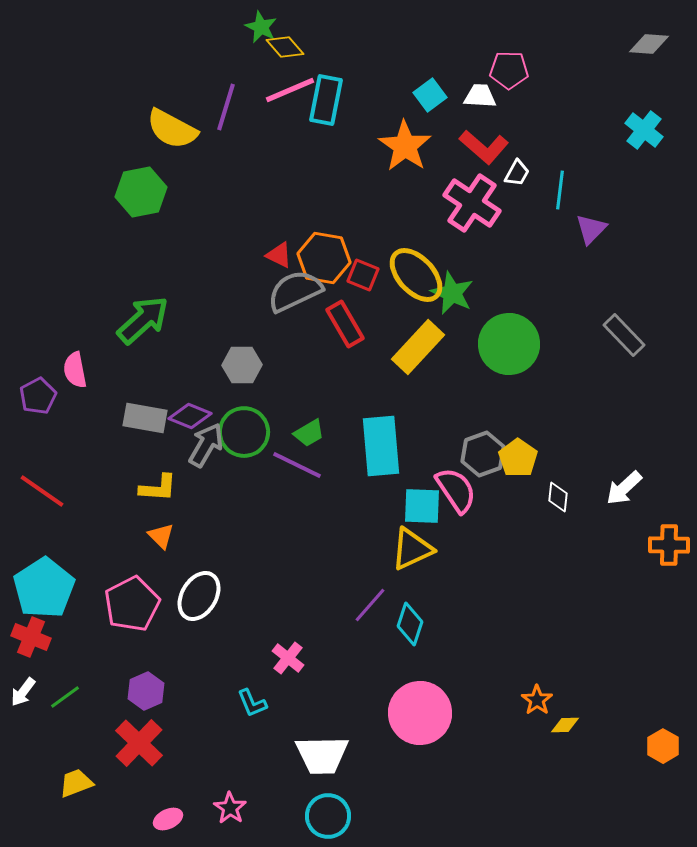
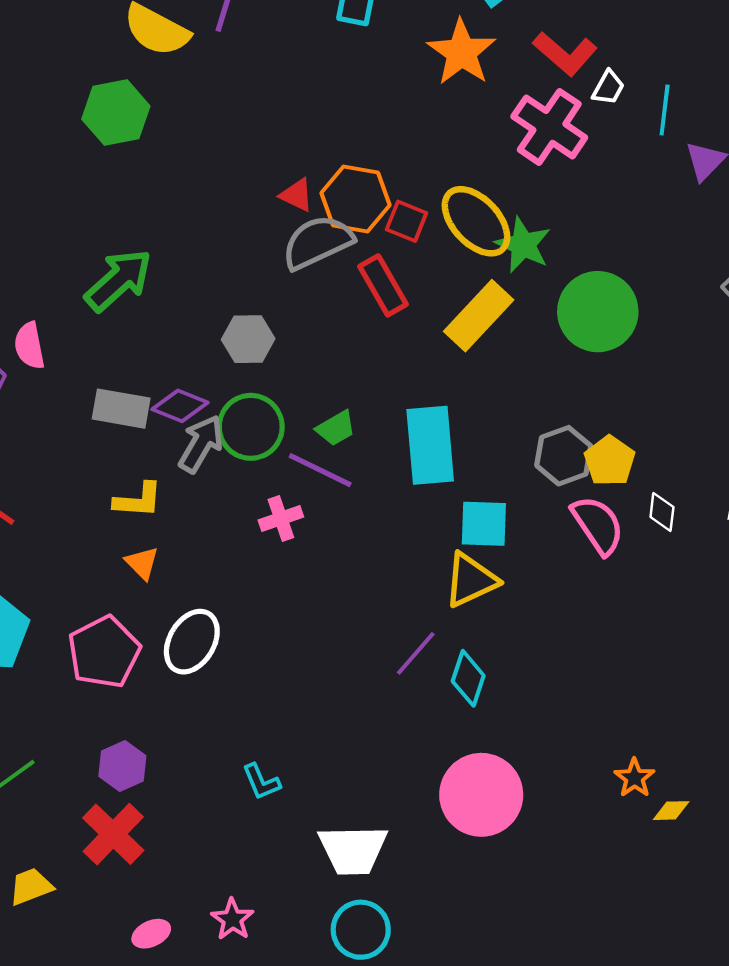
pink semicircle: (456, 490) -> (598, 525), moved
pink cross: (288, 658) -> (281, 519), moved, turned 32

